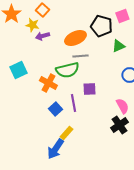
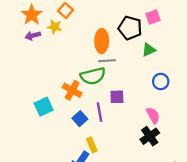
purple arrow: (42, 36) -> (33, 36), moved
orange ellipse: (75, 38) -> (102, 41), turned -65
cyan square: (18, 70) -> (44, 107), moved
yellow rectangle: (66, 133) -> (92, 145), turned -64

